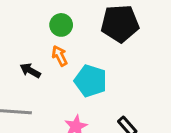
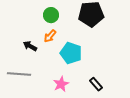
orange arrow: (60, 56) -> (50, 36), turned -112

